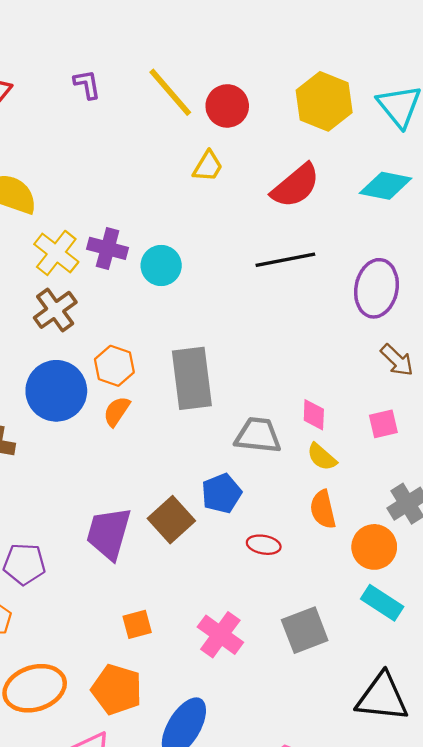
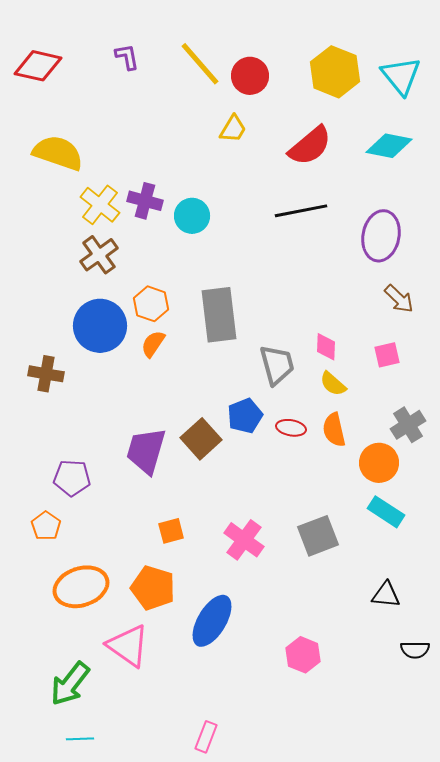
gray trapezoid: (258, 435) -> (277, 365), turned 69
red ellipse: (264, 545) -> (291, 428), moved
black triangle: (382, 697) -> (386, 595), size x0.6

